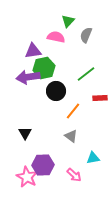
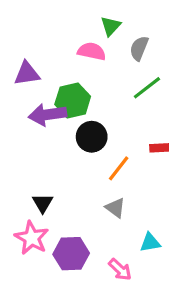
purple triangle: (33, 51) -> (27, 74), moved
green line: (86, 74) -> (147, 88), moved
pink star: (27, 177) -> (32, 238), moved

